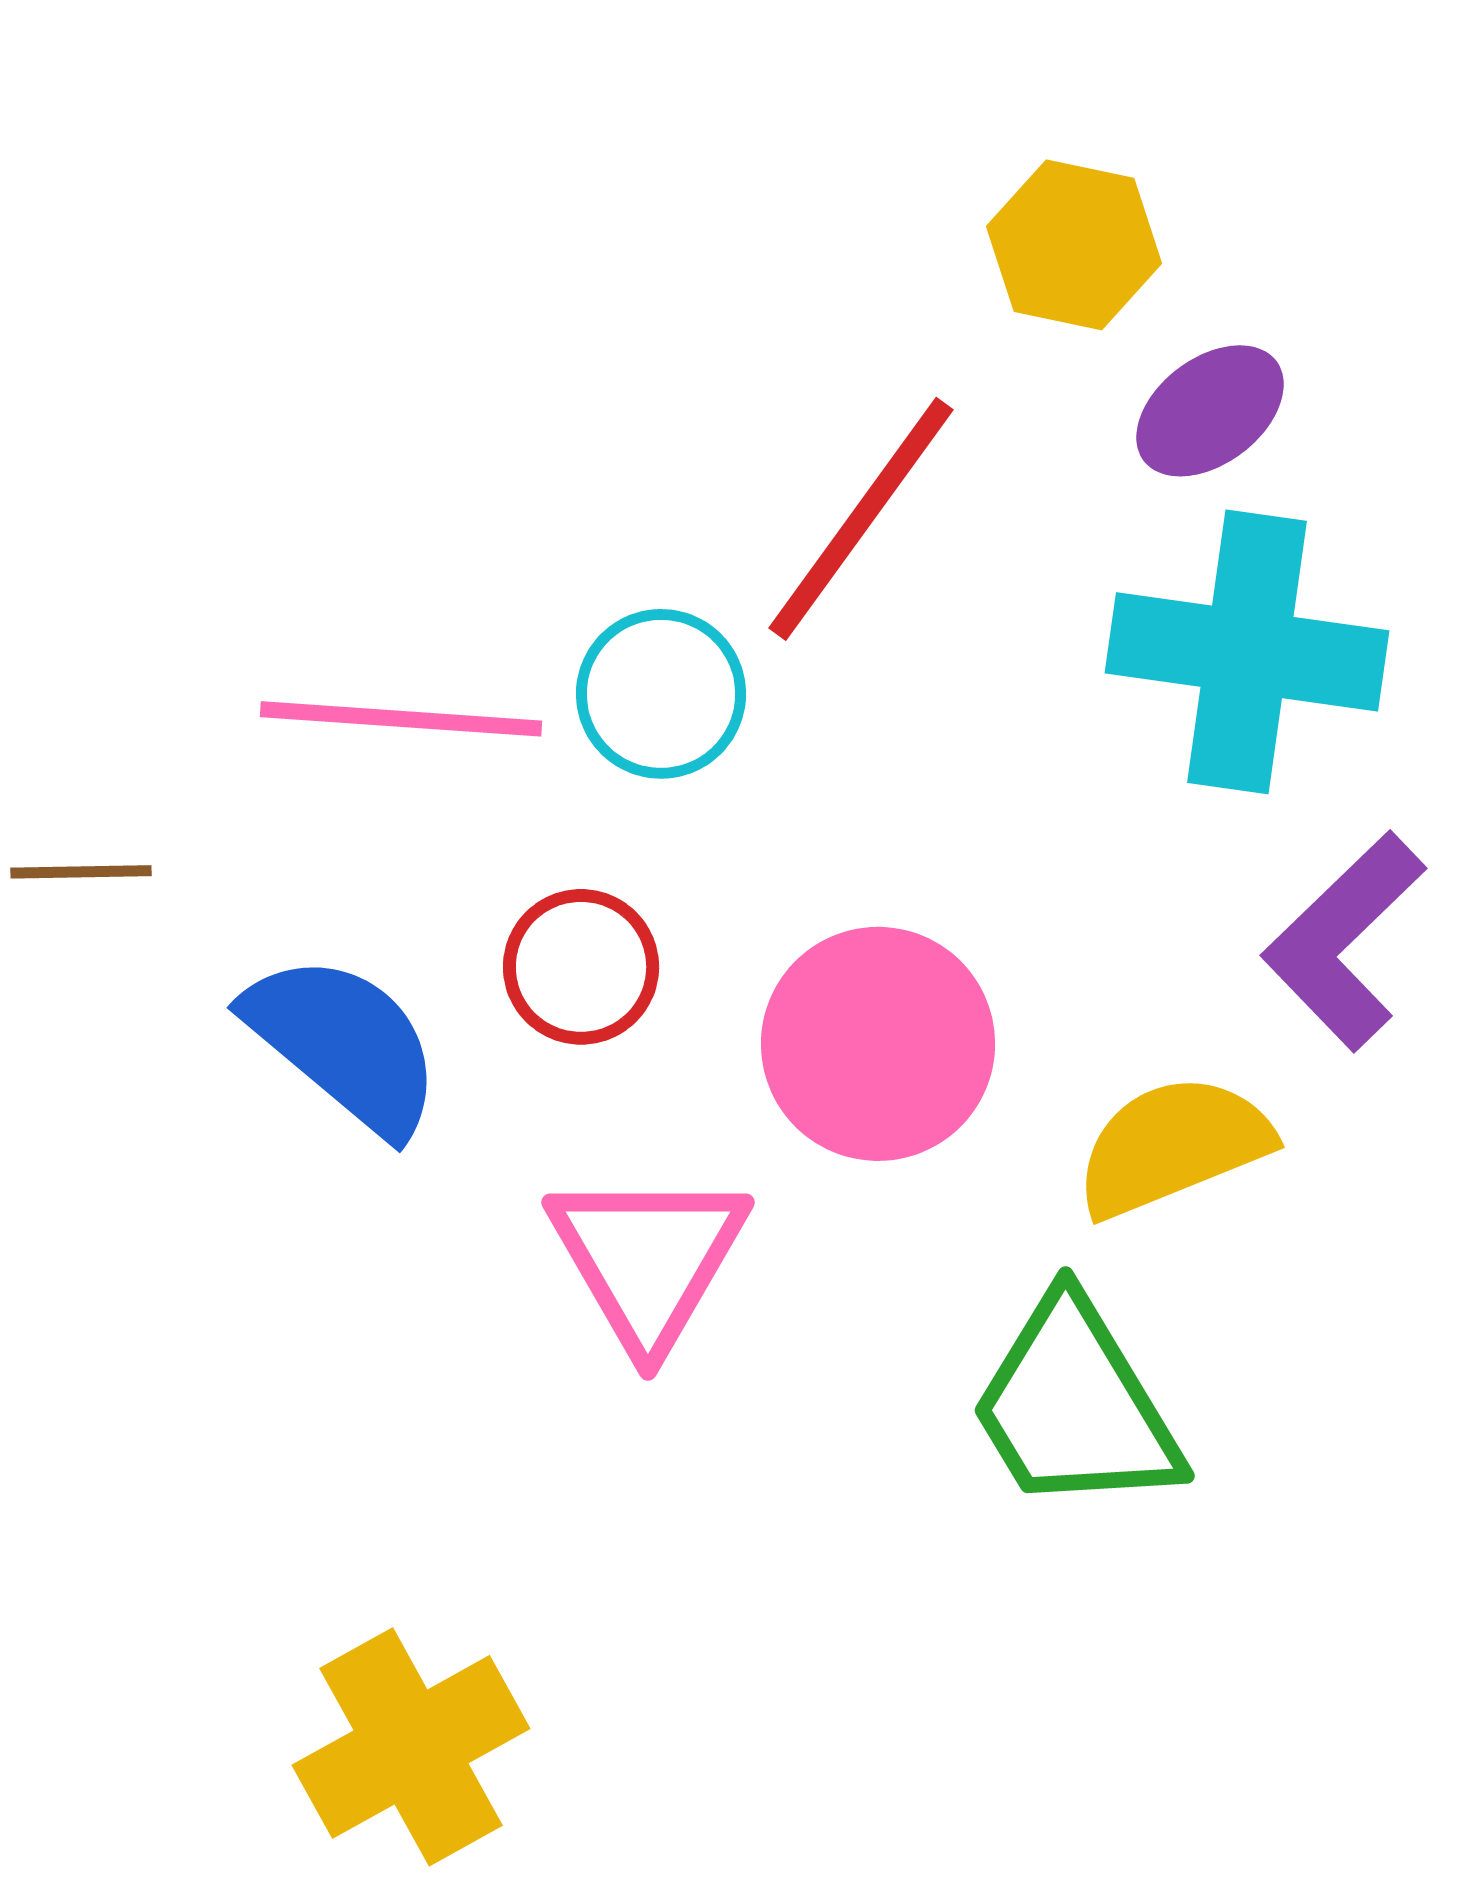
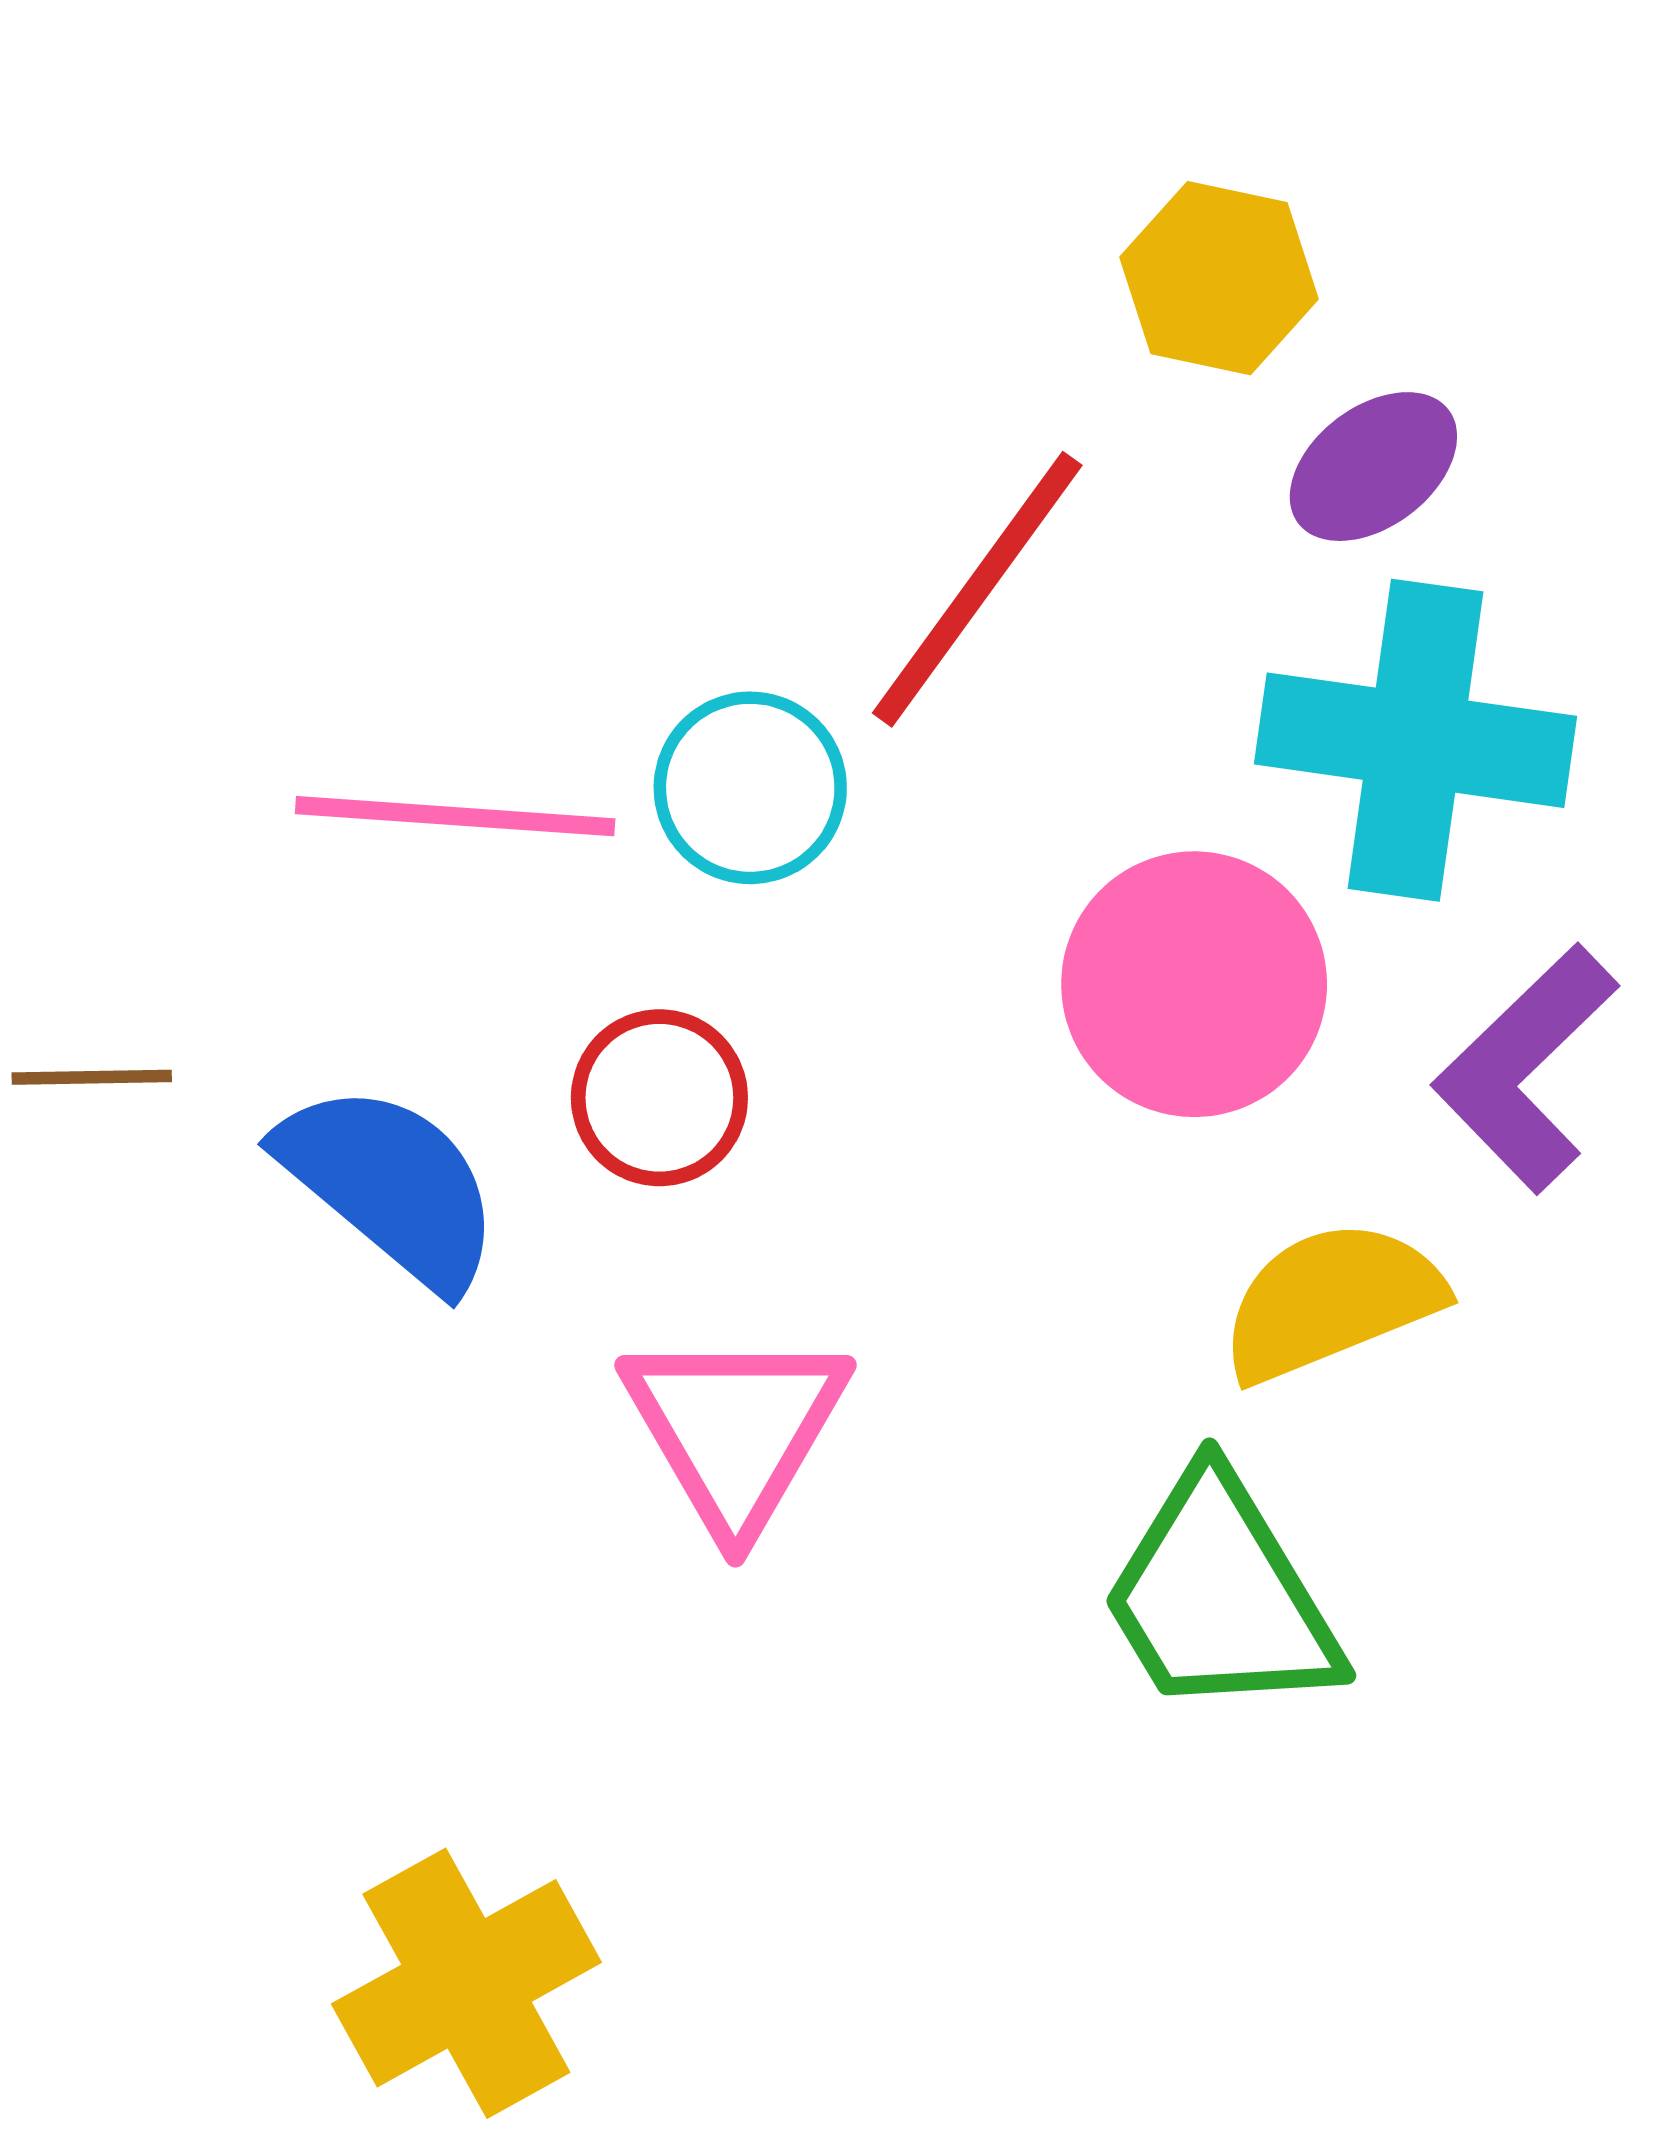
brown line: (81, 872) -> (92, 1077), moved
pink circle: (878, 1044) -> (1194, 984), moved

